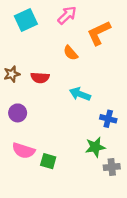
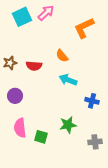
pink arrow: (67, 15) -> (46, 13), moved
orange semicircle: (71, 53) -> (62, 56), moved
green star: (95, 147) -> (68, 125), moved
pink semicircle: (24, 151) -> (20, 128), turned 66

